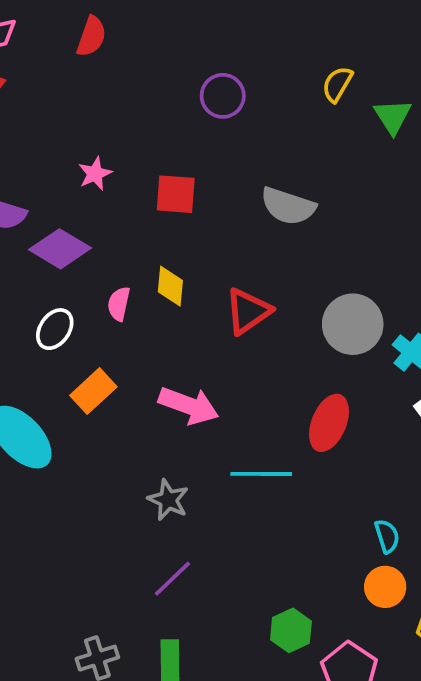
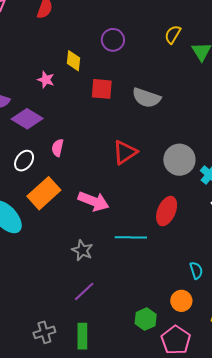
pink star: (95, 174) -> (46, 80), turned -30
red square: (176, 194) -> (102, 89), moved
yellow diamond: (170, 286) -> (73, 61), moved
orange rectangle: (93, 391) -> (44, 193), size x1.4
orange circle: (385, 587) -> (181, 301), moved

